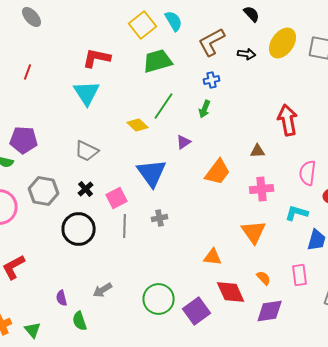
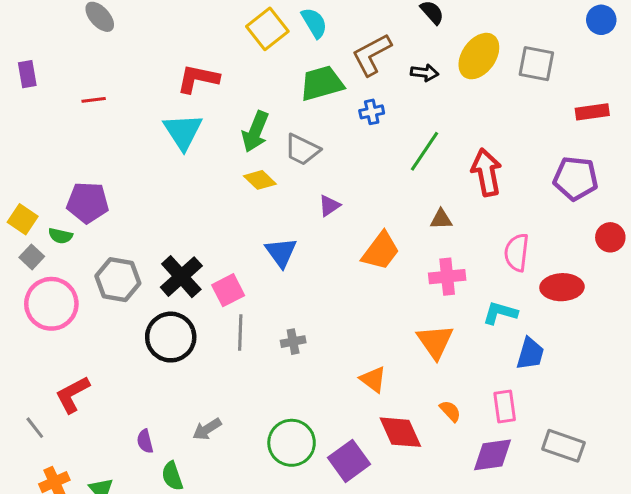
green trapezoid: (158, 61) -> (322, 83), moved
red line: (28, 72) -> (94, 100), turned 63
green line: (164, 106) -> (425, 151), moved
green arrow: (205, 109) -> (255, 132), moved, size x1.5
gray trapezoid: (87, 151) -> (302, 150), moved
blue triangle: (152, 173) -> (281, 252), size x0.7
black cross: (86, 189) -> (181, 277), size x1.8
gray cross: (160, 218) -> (293, 342), moved
orange triangle: (213, 257) -> (373, 379), turned 30
purple diamond: (270, 311) -> (492, 455), moved

